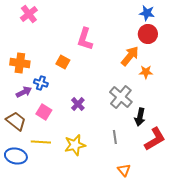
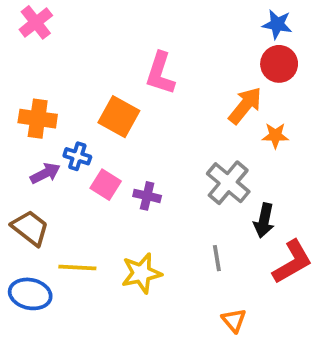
pink cross: (29, 14) -> (36, 22), moved
orange square: (63, 62) -> (119, 117), size x1.5
purple cross: (78, 104) -> (147, 196), turned -32
pink square: (44, 112) -> (106, 185), moved

